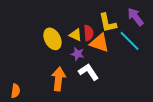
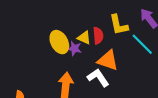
orange triangle: (100, 43) -> (108, 60), moved
purple star: (78, 54) -> (74, 49), moved

